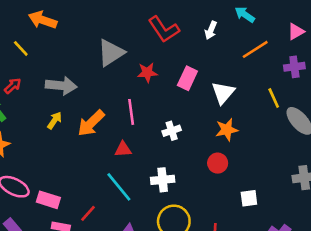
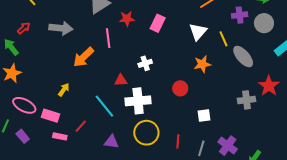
white triangle: (223, 93) -> (198, 32), moved
pink line: (131, 112) -> (108, 38), moved
yellow arrow: (55, 120) -> (64, 90), moved
orange star: (227, 130) -> (202, 64), moved
red triangle: (123, 149) -> (121, 80), moved
white cross: (163, 180) -> (138, 101), size x1.4

